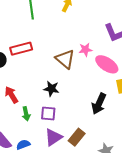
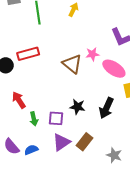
black star: (51, 89) -> (77, 107), moved

